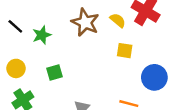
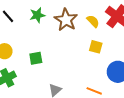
green star: (42, 35) -> (37, 15), moved

